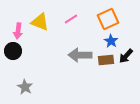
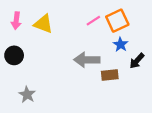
pink line: (71, 19) -> (93, 21), moved
pink arrow: (18, 31) -> (16, 21), moved
brown rectangle: (106, 60) -> (110, 75), moved

